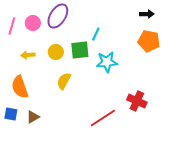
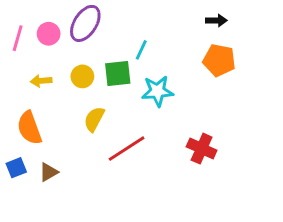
blue square: (11, 114) -> (16, 168), turned -32
red line: (103, 118) -> (127, 149), moved

